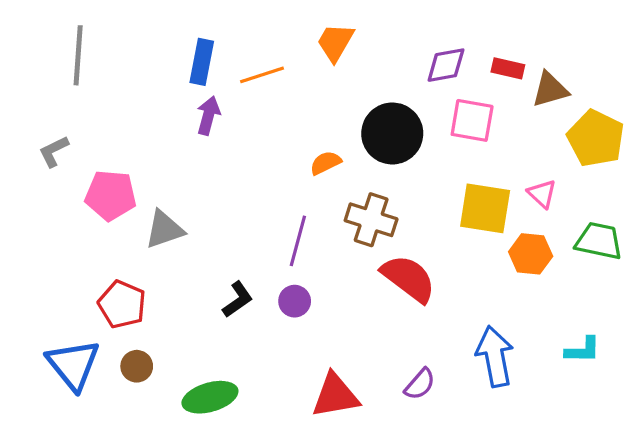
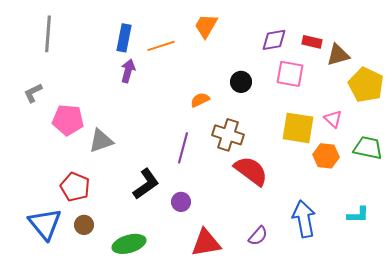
black circle: (392, 133) -> (241, 82), size x0.6
black L-shape: (238, 300) -> (146, 184), size x1.4
purple circle: (295, 301) -> (181, 202), moved

